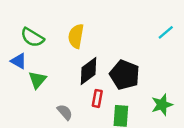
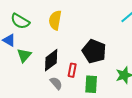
black diamond: (88, 71) -> (51, 60), moved
gray semicircle: (65, 112) -> (56, 83), moved

